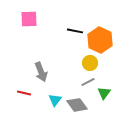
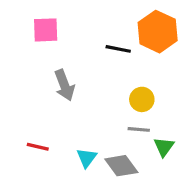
orange hexagon: (100, 40) -> (158, 32), moved
gray arrow: (41, 72) -> (65, 85), moved
gray line: (88, 82) -> (139, 129), turned 32

